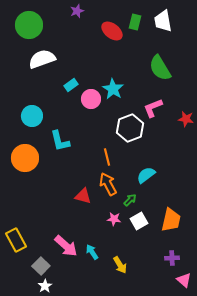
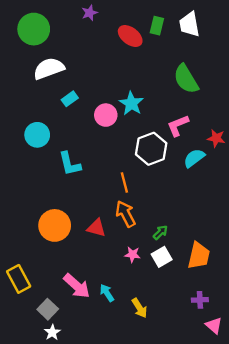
cyan rectangle: (71, 85) -> (70, 99), moved
orange circle: (25, 158) -> (55, 225), moved
cyan semicircle: (146, 175) -> (194, 158), moved
green arrow: (130, 200) -> (160, 232), moved

